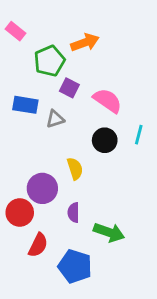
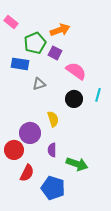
purple square: (69, 88) -> (55, 53), moved
blue rectangle: (25, 105) -> (20, 64), moved

